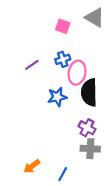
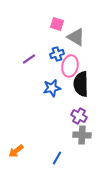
gray triangle: (95, 17) -> (76, 37), moved
orange arrow: (32, 166) -> (16, 151), moved

